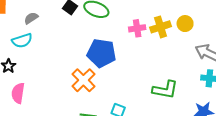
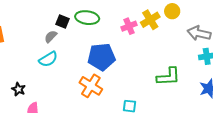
gray semicircle: (31, 18) -> (51, 37), moved
cyan semicircle: (22, 41) -> (48, 59), moved

